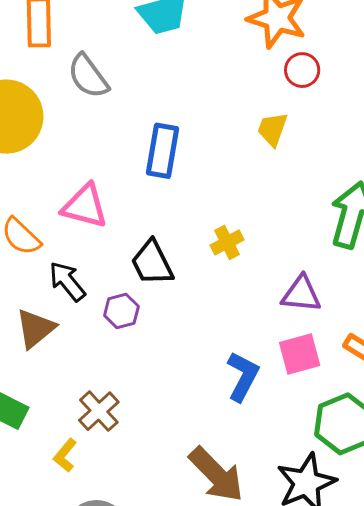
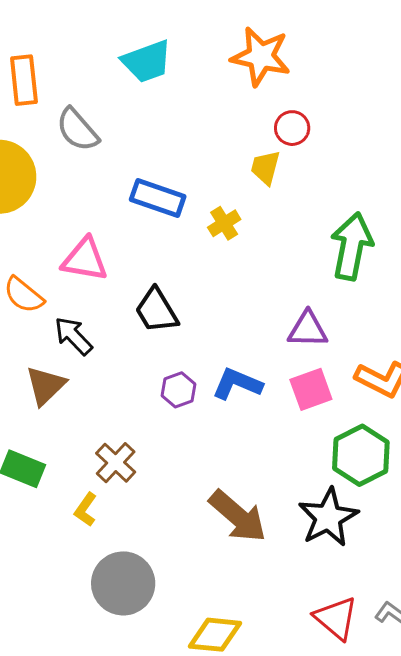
red circle: (302, 70) -> (292, 128), moved
blue rectangle: (163, 151) -> (158, 198), turned -76
yellow cross: (227, 242) -> (224, 223), moved
purple hexagon: (121, 311) -> (178, 390), moved
blue L-shape: (243, 376) -> (237, 384), moved, turned -90

